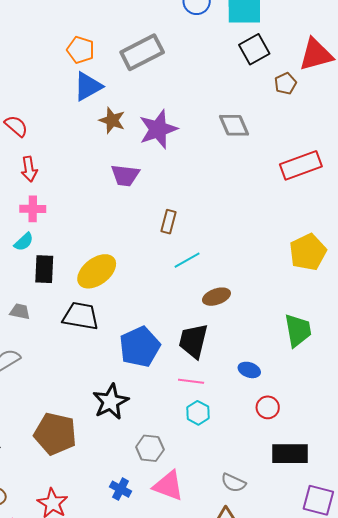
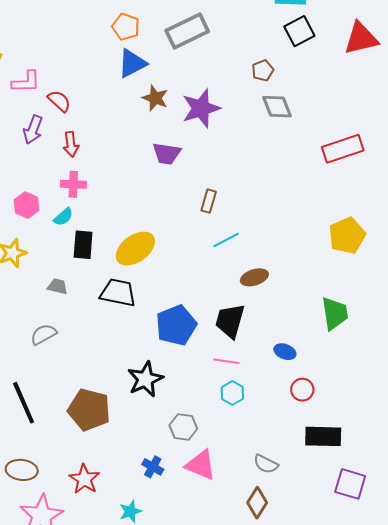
brown pentagon: (285, 83) -> (263, 70), moved

